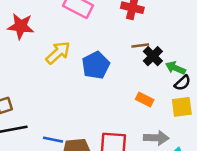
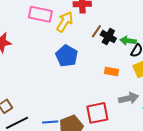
brown line: (140, 46) -> (96, 31), turned -32
yellow arrow: (58, 53) -> (65, 22), moved

